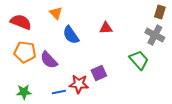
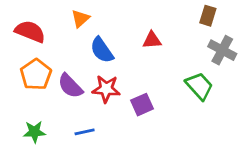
brown rectangle: (160, 12) -> (208, 16), moved
orange triangle: (56, 13) -> (80, 19), turned 32
orange pentagon: (25, 52) -> (36, 74), turned 30
red star: (79, 84) -> (106, 89), moved

